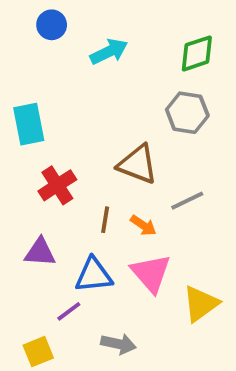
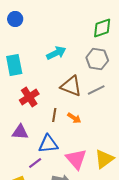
blue circle: (52, 25) -> (15, 19), moved
cyan arrow: (109, 52) -> (56, 53), moved
gray line: (187, 201) -> (96, 90), moved
pink triangle: (151, 273) -> (76, 159), moved

